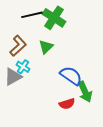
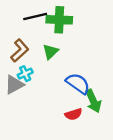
green cross: (54, 18) -> (59, 20), turned -30
cyan cross: (23, 67) -> (25, 74), turned 32

